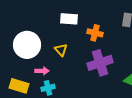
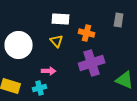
yellow triangle: (61, 50) -> (57, 41), moved
pink arrow: (42, 71) -> (49, 71), moved

